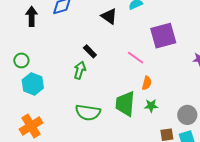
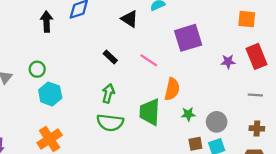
pink line: (136, 58) -> (149, 60), moved
green arrow: (80, 70) -> (108, 93), moved
orange semicircle: (147, 83) -> (172, 89), size x1.5
green star: (151, 106) -> (188, 114), moved

